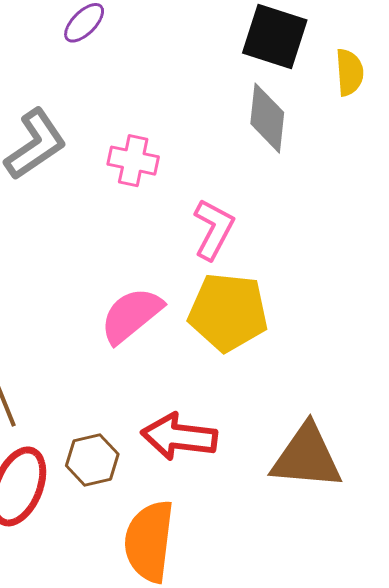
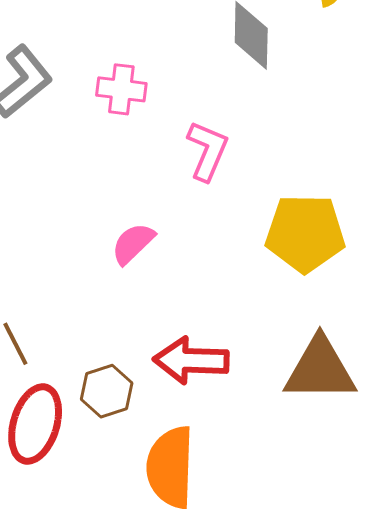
yellow pentagon: (228, 312) -> (305, 233), moved
pink semicircle: (131, 315) -> (133, 244), size x0.7

